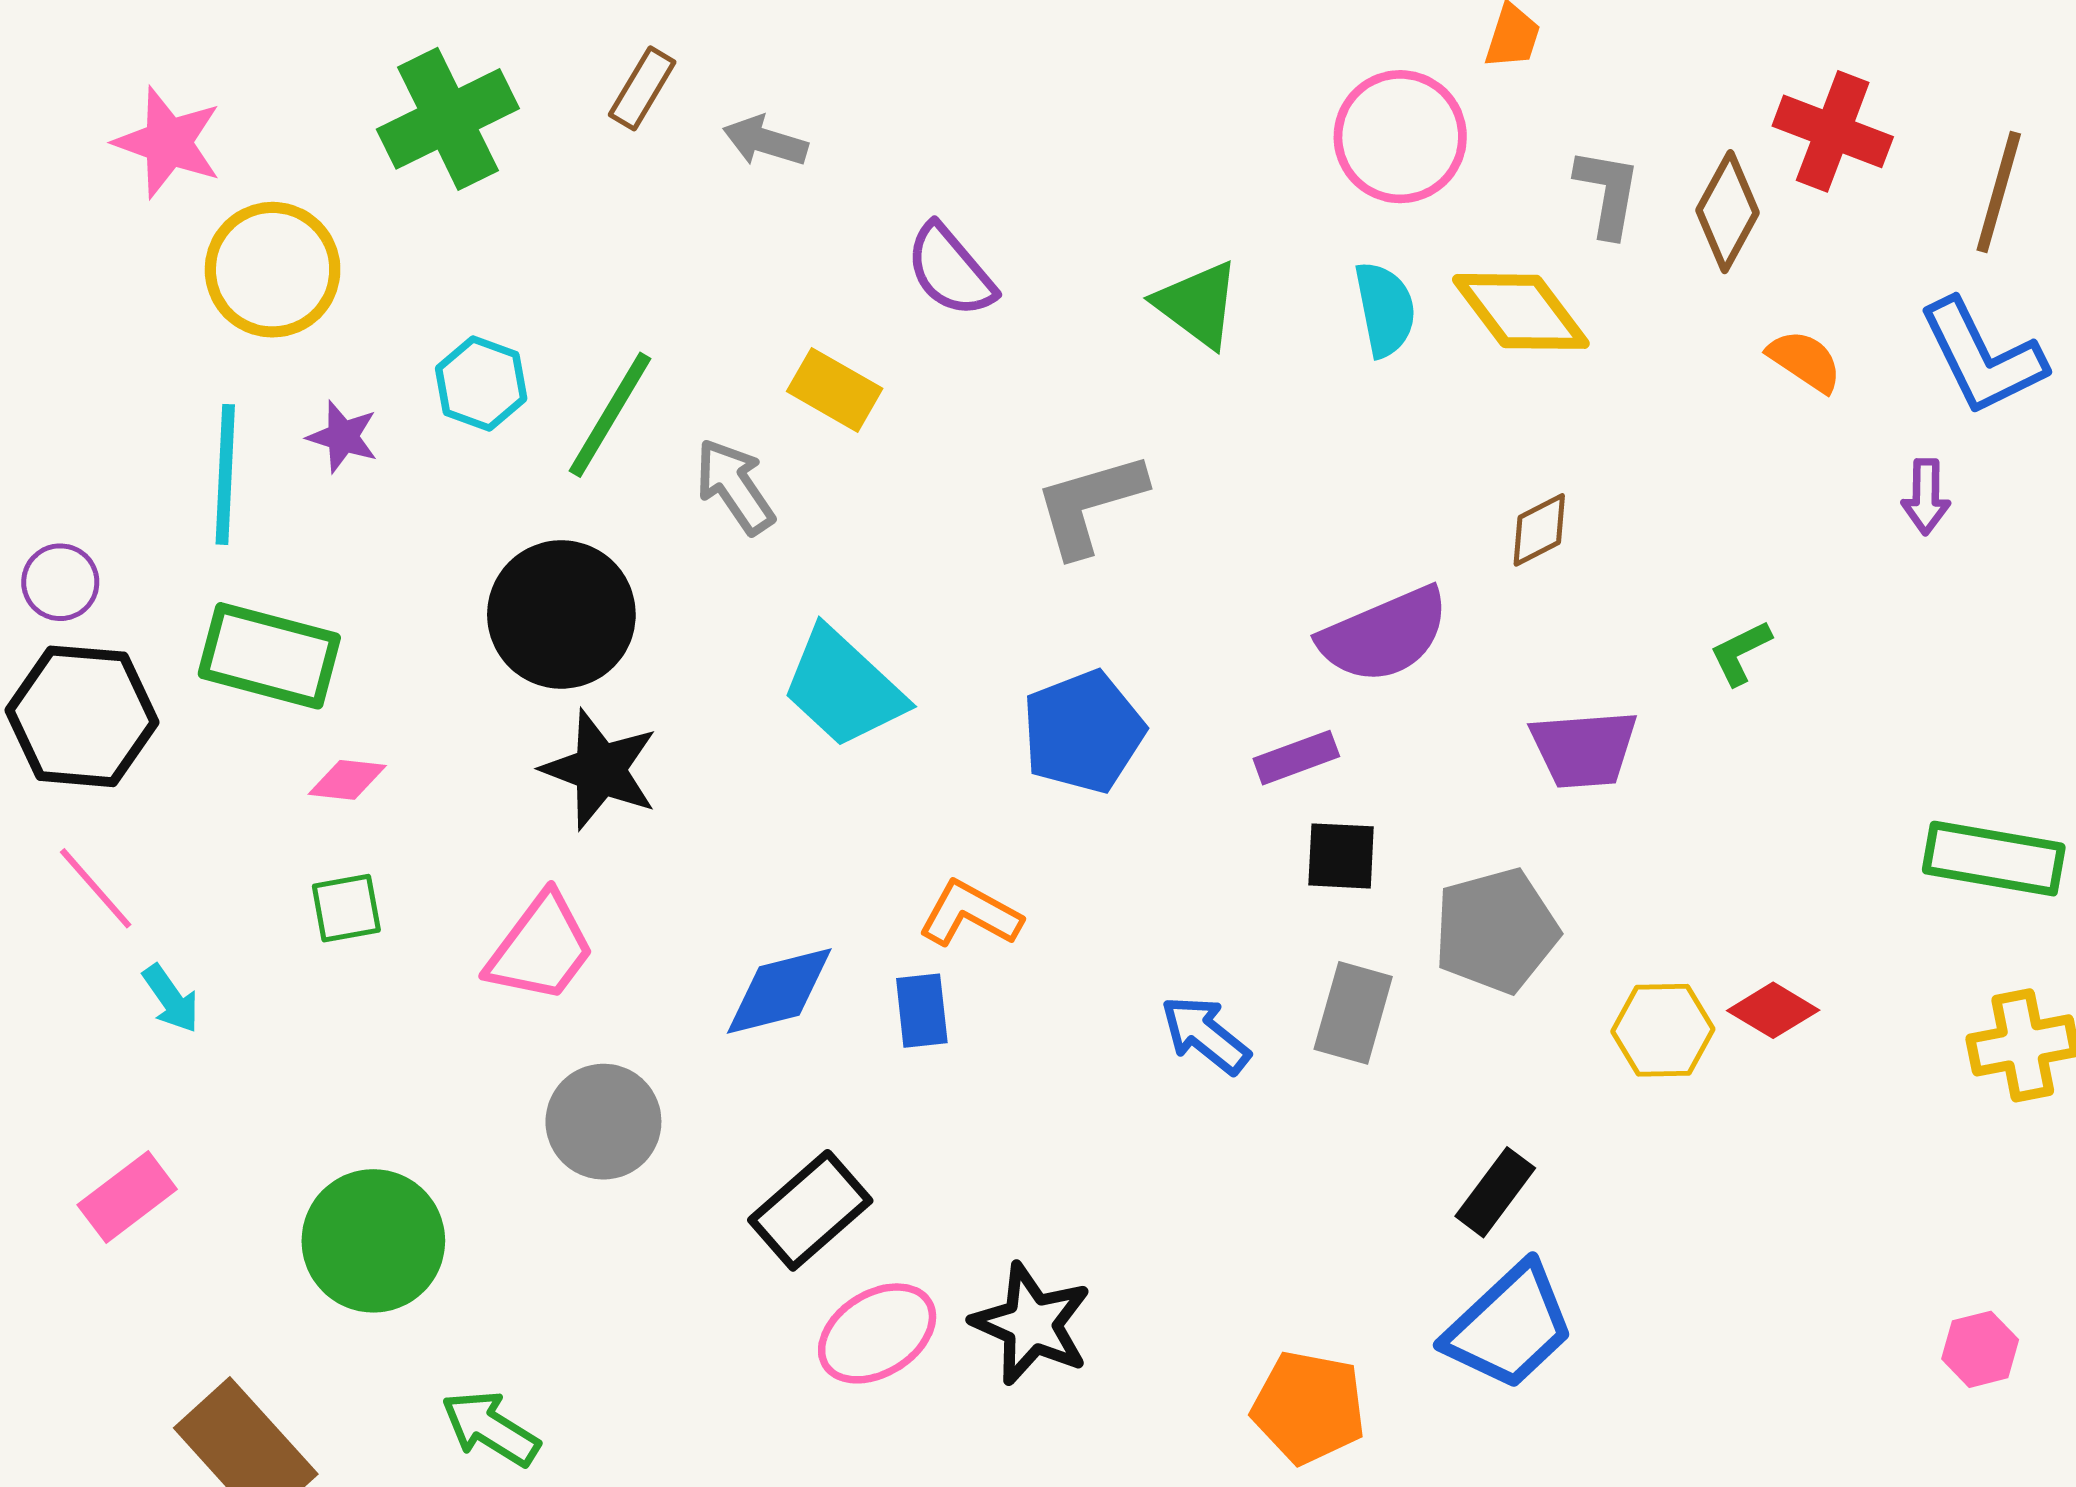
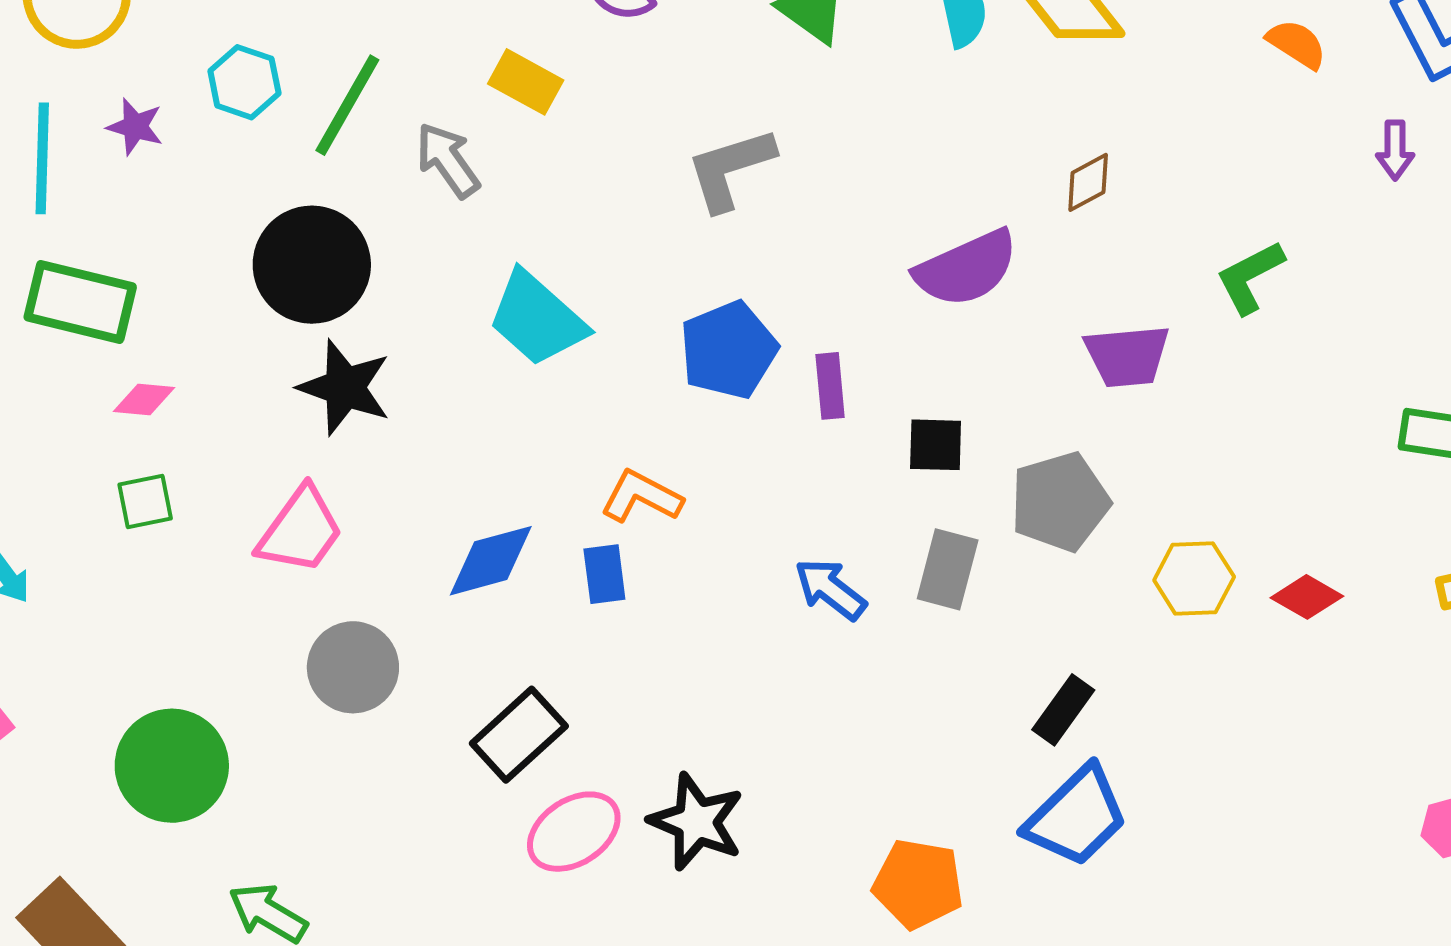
green L-shape: (1740, 653) -> (1250, 277), size x1.4
purple rectangle: (1296, 758) -> (830, 386), moved, turned -74
red diamond: (1773, 1010) -> (1307, 597), moved

